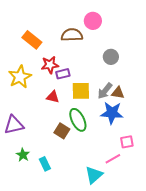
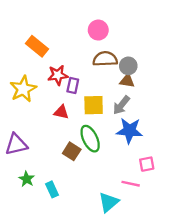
pink circle: (93, 21) -> (98, 30), moved
brown semicircle: (72, 35) -> (105, 59), moved
purple rectangle: (63, 74) -> (73, 85), turned -64
brown triangle: (118, 93) -> (127, 81), moved
pink line: (113, 159) -> (131, 184), turned 42

